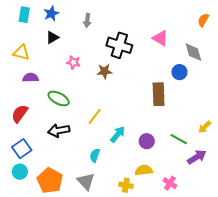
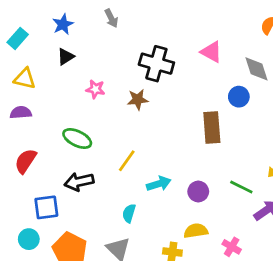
cyan rectangle: (24, 15) -> (18, 38), moved, turned 35
gray arrow: (87, 20) -> (111, 18), moved, turned -32
purple semicircle: (31, 78) -> (21, 113), moved
cyan arrow: (118, 134) -> (159, 184), turned 36
blue square: (22, 149) -> (46, 207), moved, turned 30

